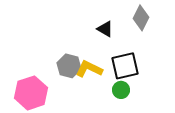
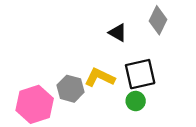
gray hexagon: (69, 66) -> (70, 89), moved

